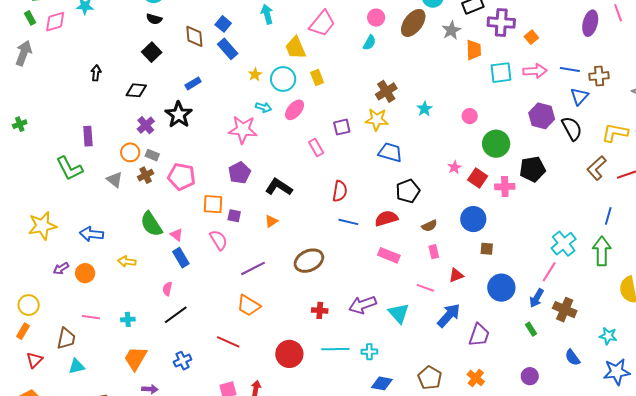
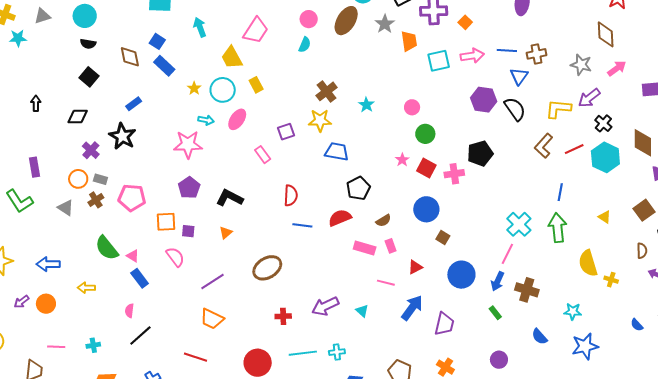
green circle: (496, 144) -> (425, 134), moved, size x0.7
brown square: (487, 249) -> (443, 238), turned 32
pink rectangle: (389, 255) -> (365, 248), moved
cyan triangle: (399, 313) -> (362, 311), size x0.6

